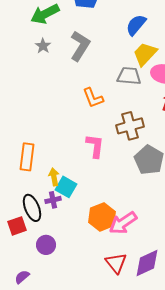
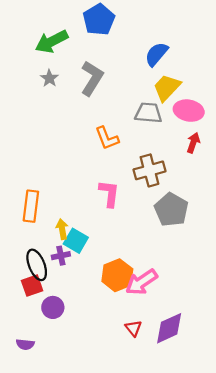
red square: (17, 226) -> (32, 286), moved
red triangle: (116, 263) -> (133, 328), size x0.7
purple semicircle: (22, 277) -> (25, 344), turned -133

